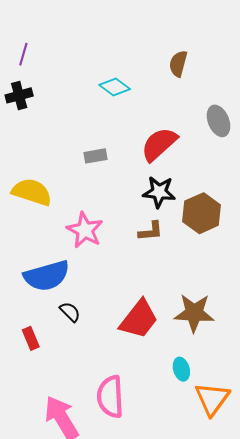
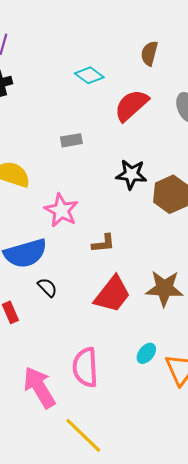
red semicircle: (159, 144) -> (131, 105), moved
brown L-shape: (151, 231) -> (103, 243), moved
cyan ellipse: (181, 369) -> (146, 353), moved, turned 55

